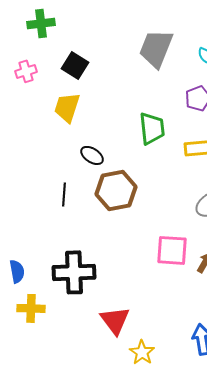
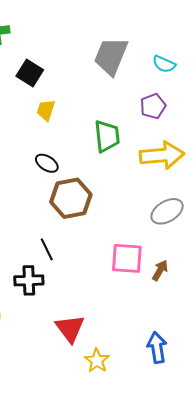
yellow trapezoid: (67, 107) -> (46, 110), moved, size x0.7
black line: (64, 194) -> (47, 249), moved, turned -30
black cross: (74, 272) -> (29, 280), size x0.7

